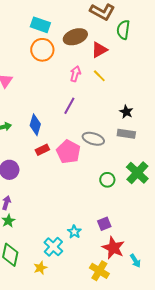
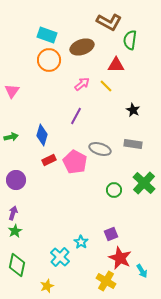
red triangle: (99, 50) -> (116, 65), moved, turned 30
pink arrow: (75, 74) -> (82, 84), turned 35
black star: (126, 112) -> (133, 110), moved
yellow star: (40, 268) -> (47, 286), moved

